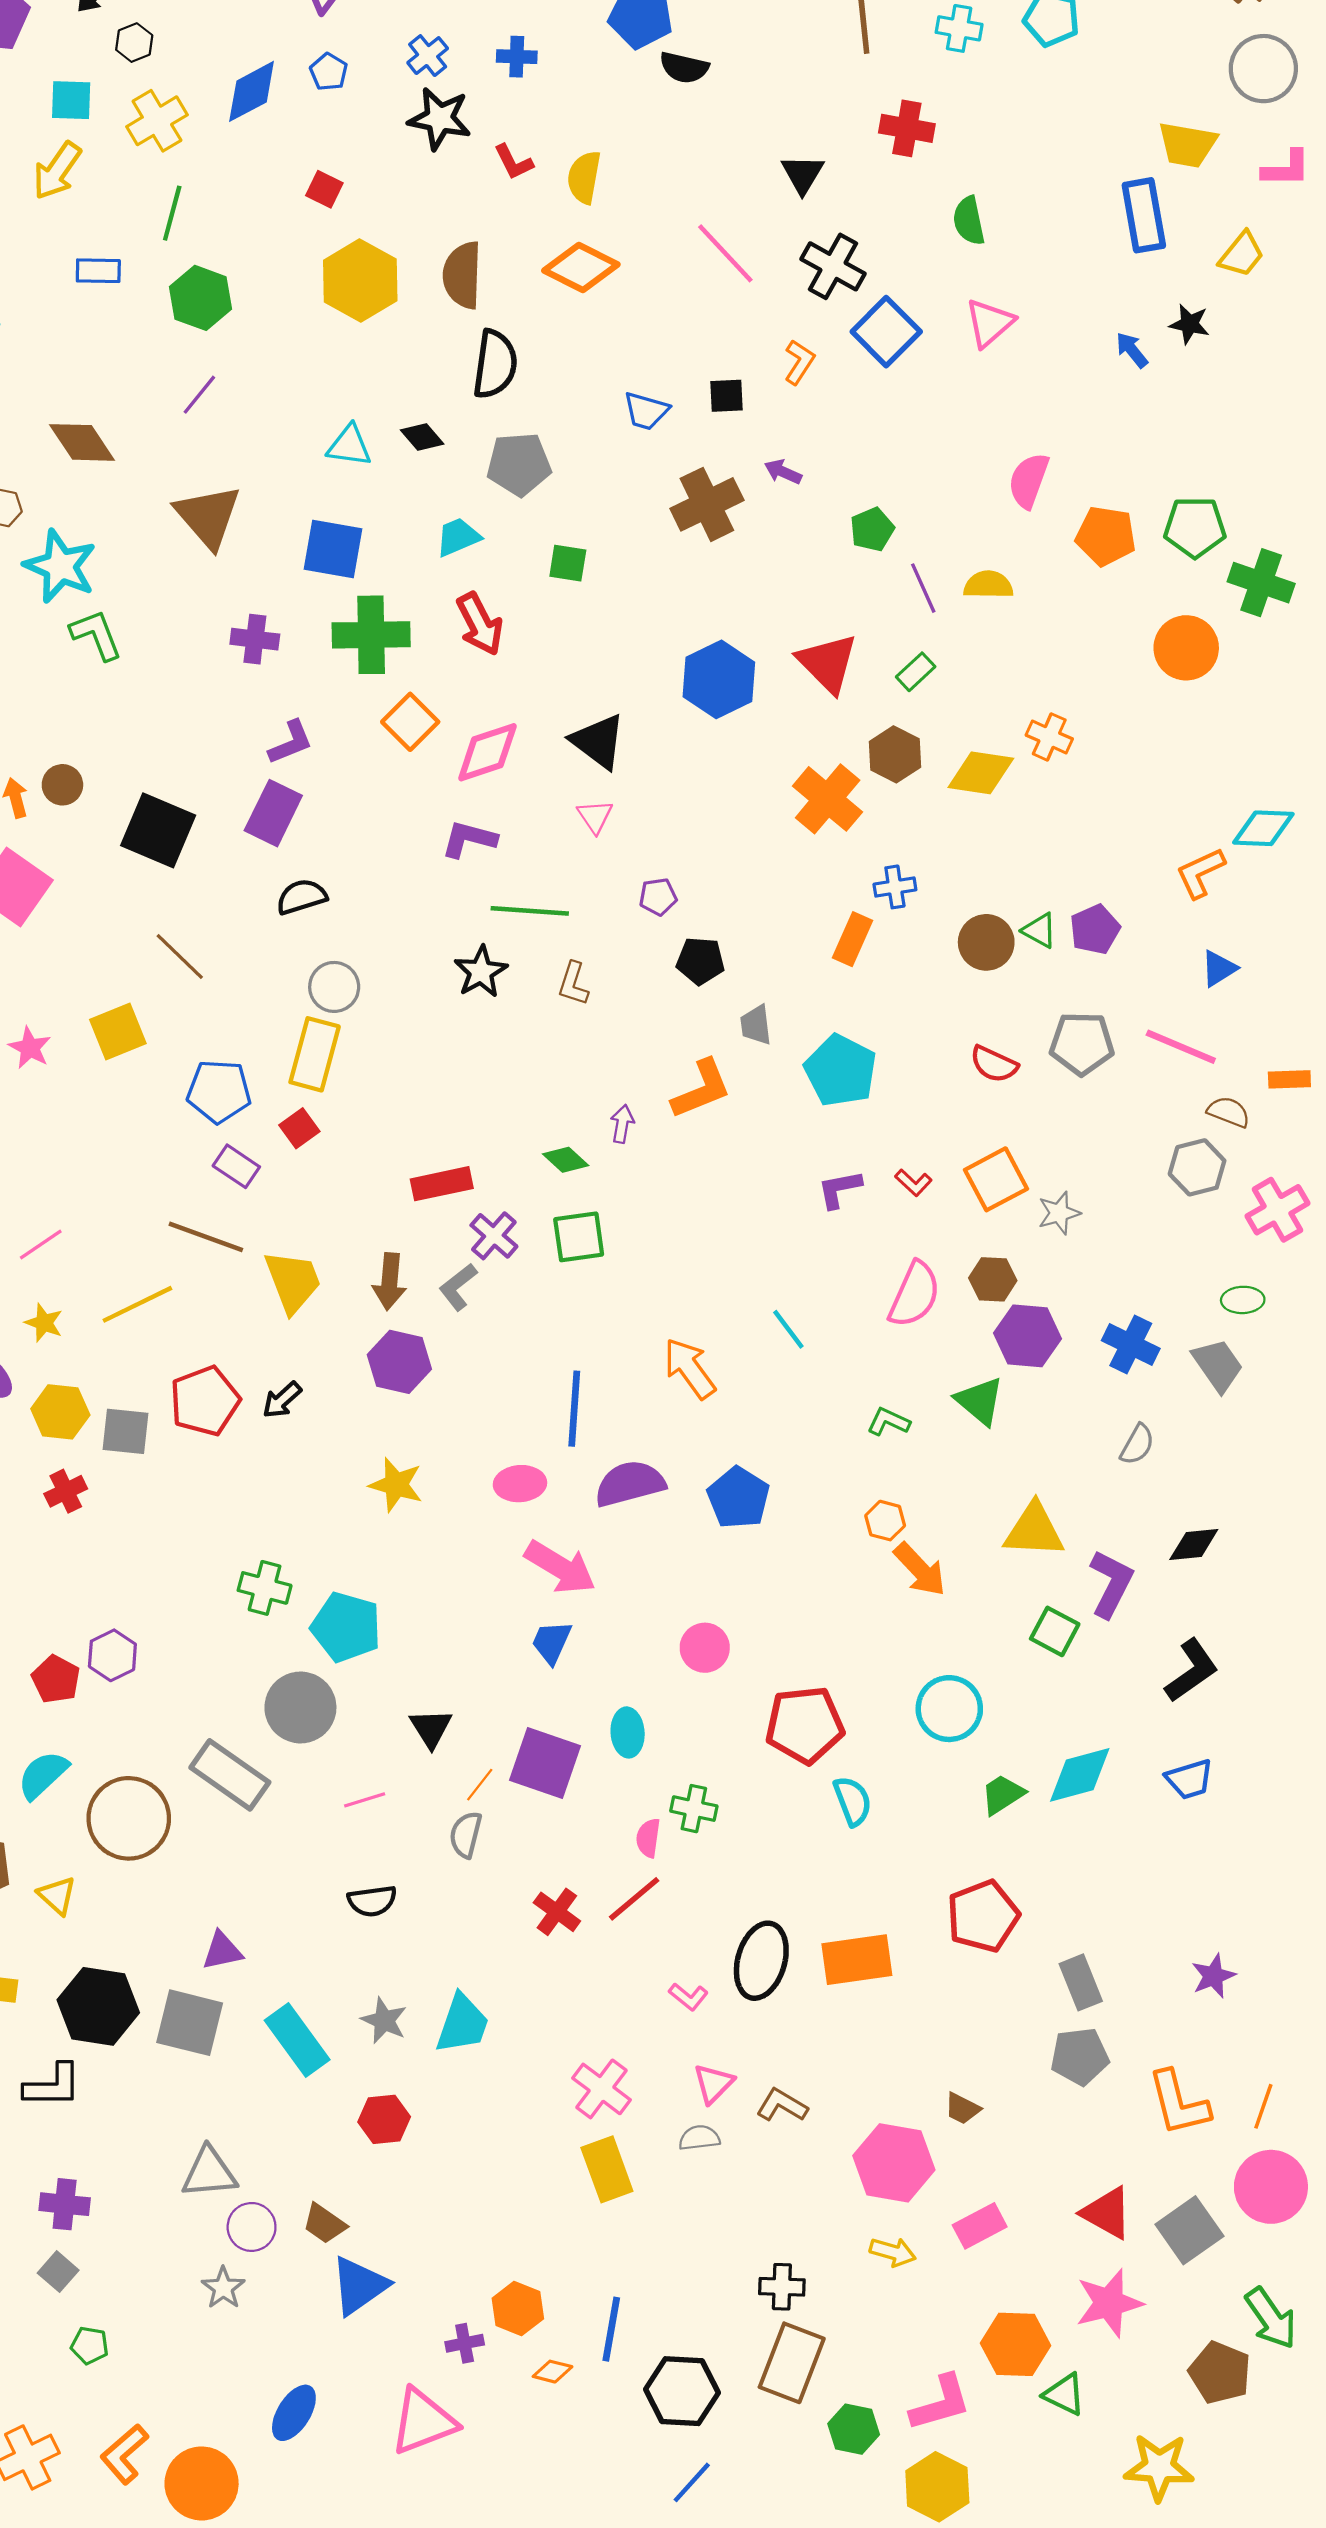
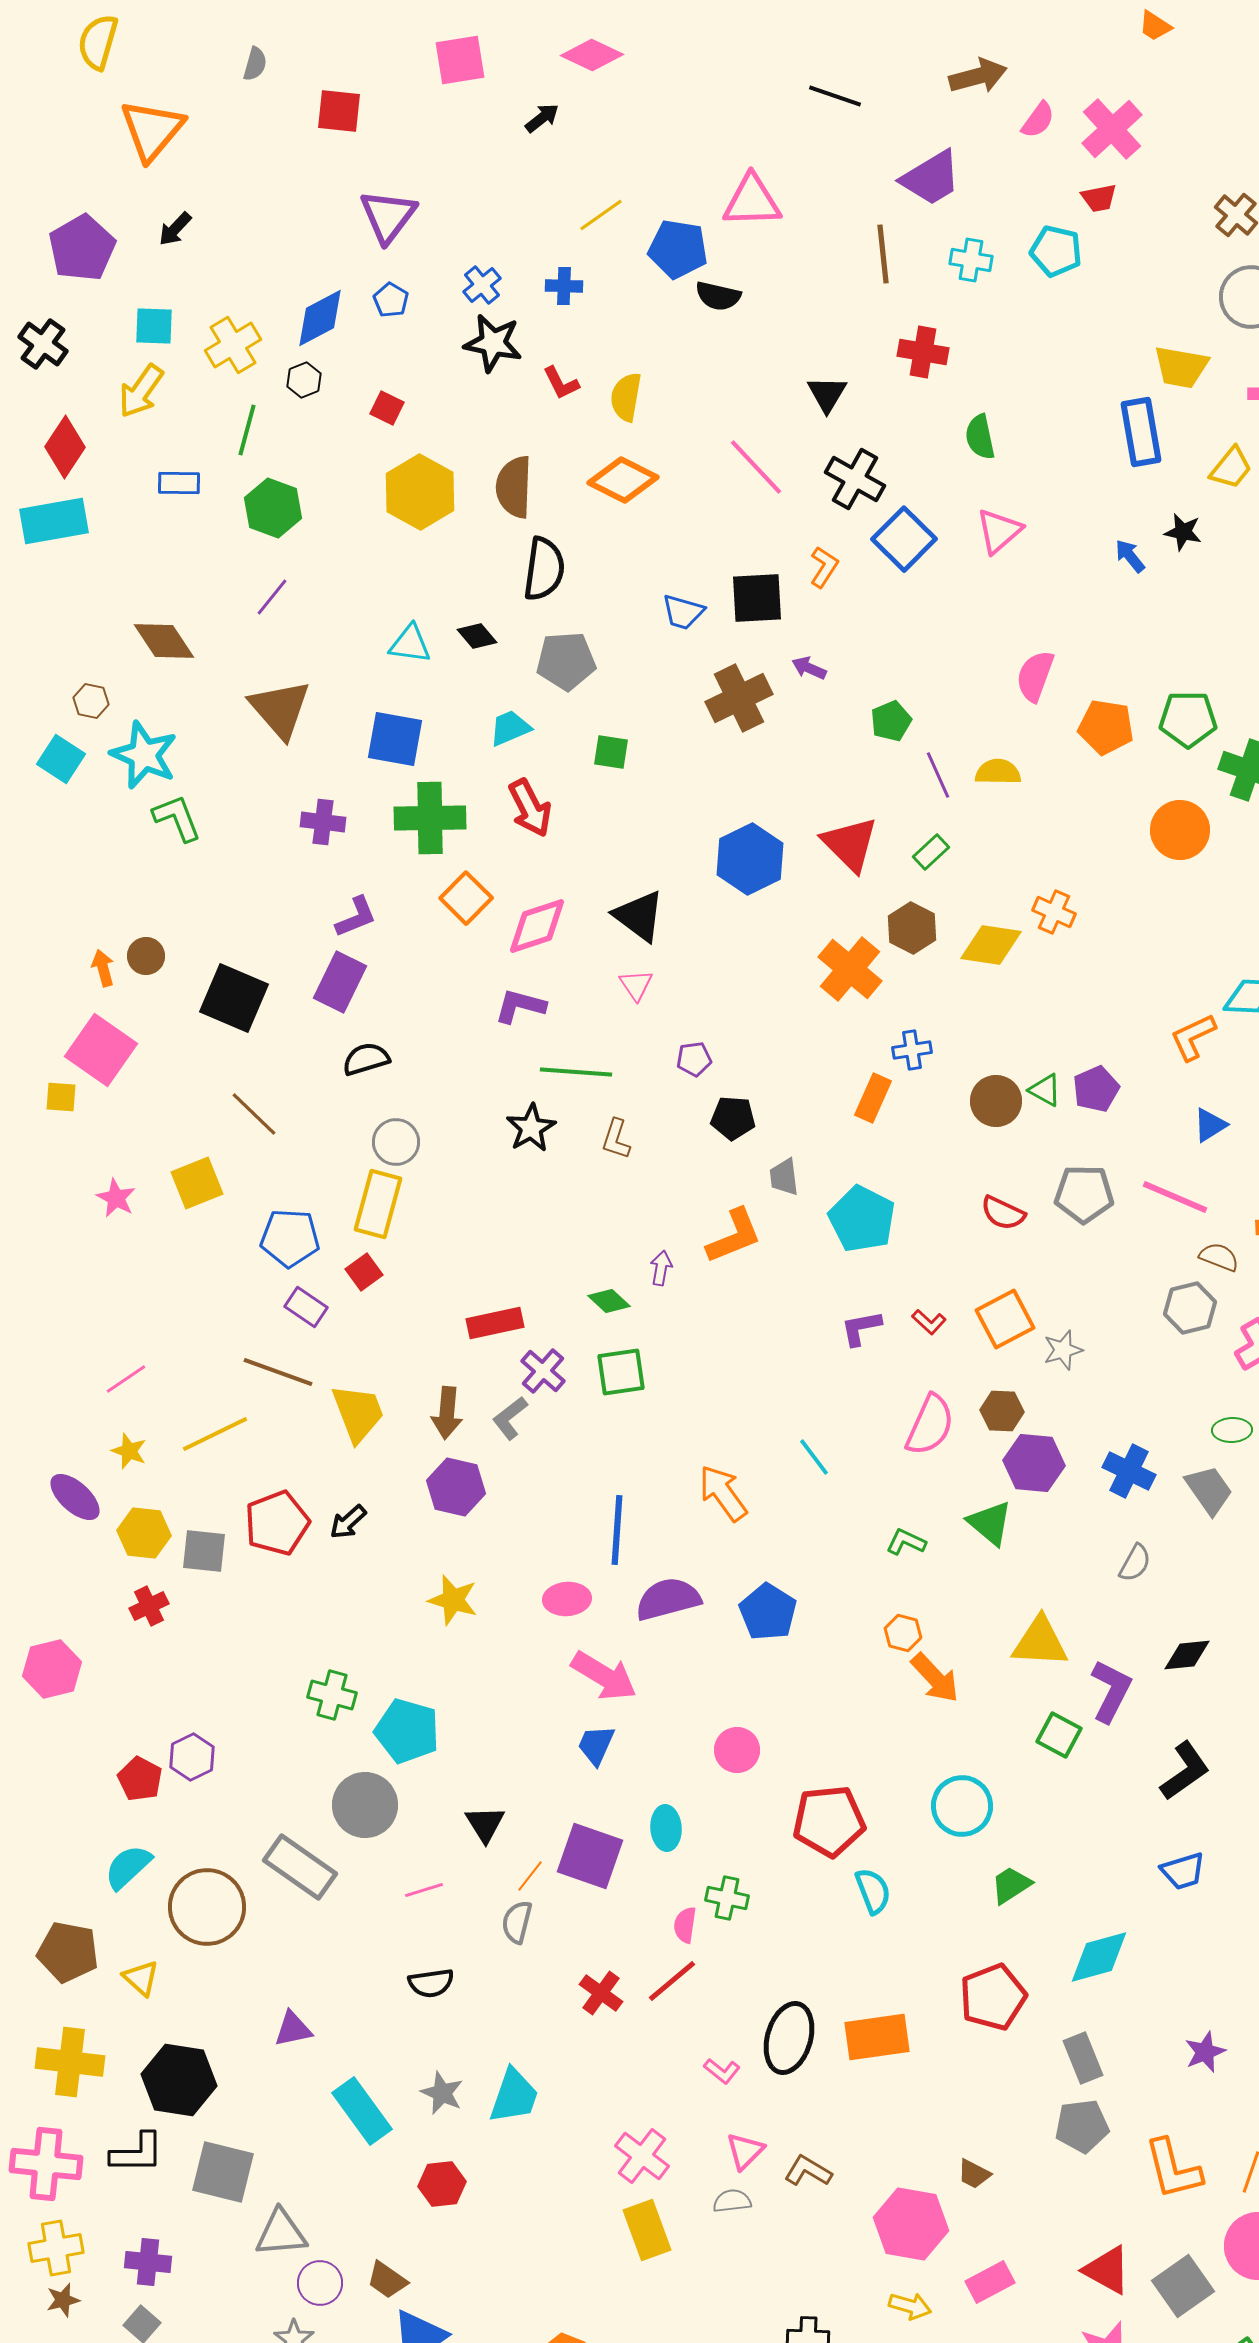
black hexagon: (134, 43) -> (304, 380), moved
black square: (726, 396) -> (757, 598), size x1.6
cyan diamond: (1080, 1775) -> (1099, 1957), moved
gray square: (190, 2023) -> (223, 2172), moved

